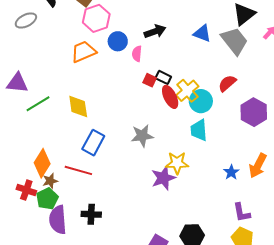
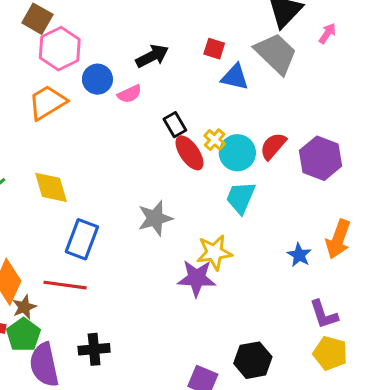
blue triangle: (202, 33) -> (235, 77), moved
pink semicircle: (137, 54) -> (129, 94), turned -112
black rectangle: (163, 77) -> (175, 125), turned 42
red square: (150, 80) -> (214, 49), moved
red semicircle: (227, 83) -> (273, 146), moved
yellow cross: (187, 91) -> (215, 140), size x0.6
cyan trapezoid: (199, 130) -> (241, 198), turned 35
purple star: (163, 178) -> (197, 278), turned 30

